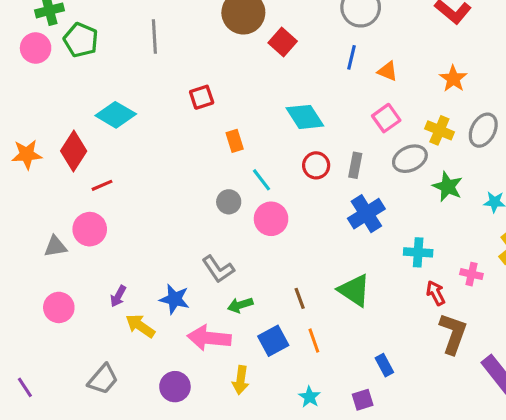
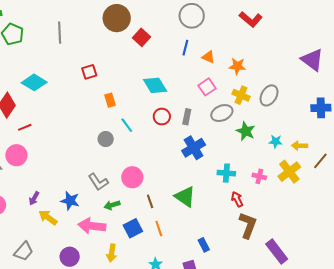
orange star: (453, 79) -> (237, 66), moved, turned -30
pink circle: (271, 219) -> (132, 177), moved
pink cross: (471, 274) -> (259, 176), moved

